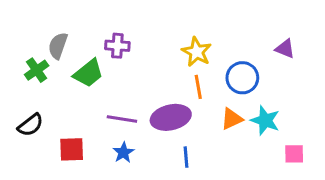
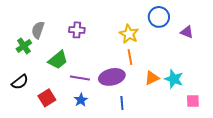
green trapezoid: (88, 73) -> (58, 60), moved
blue circle: (242, 78) -> (159, 17), moved
red square: (72, 149) -> (47, 98), turned -30

